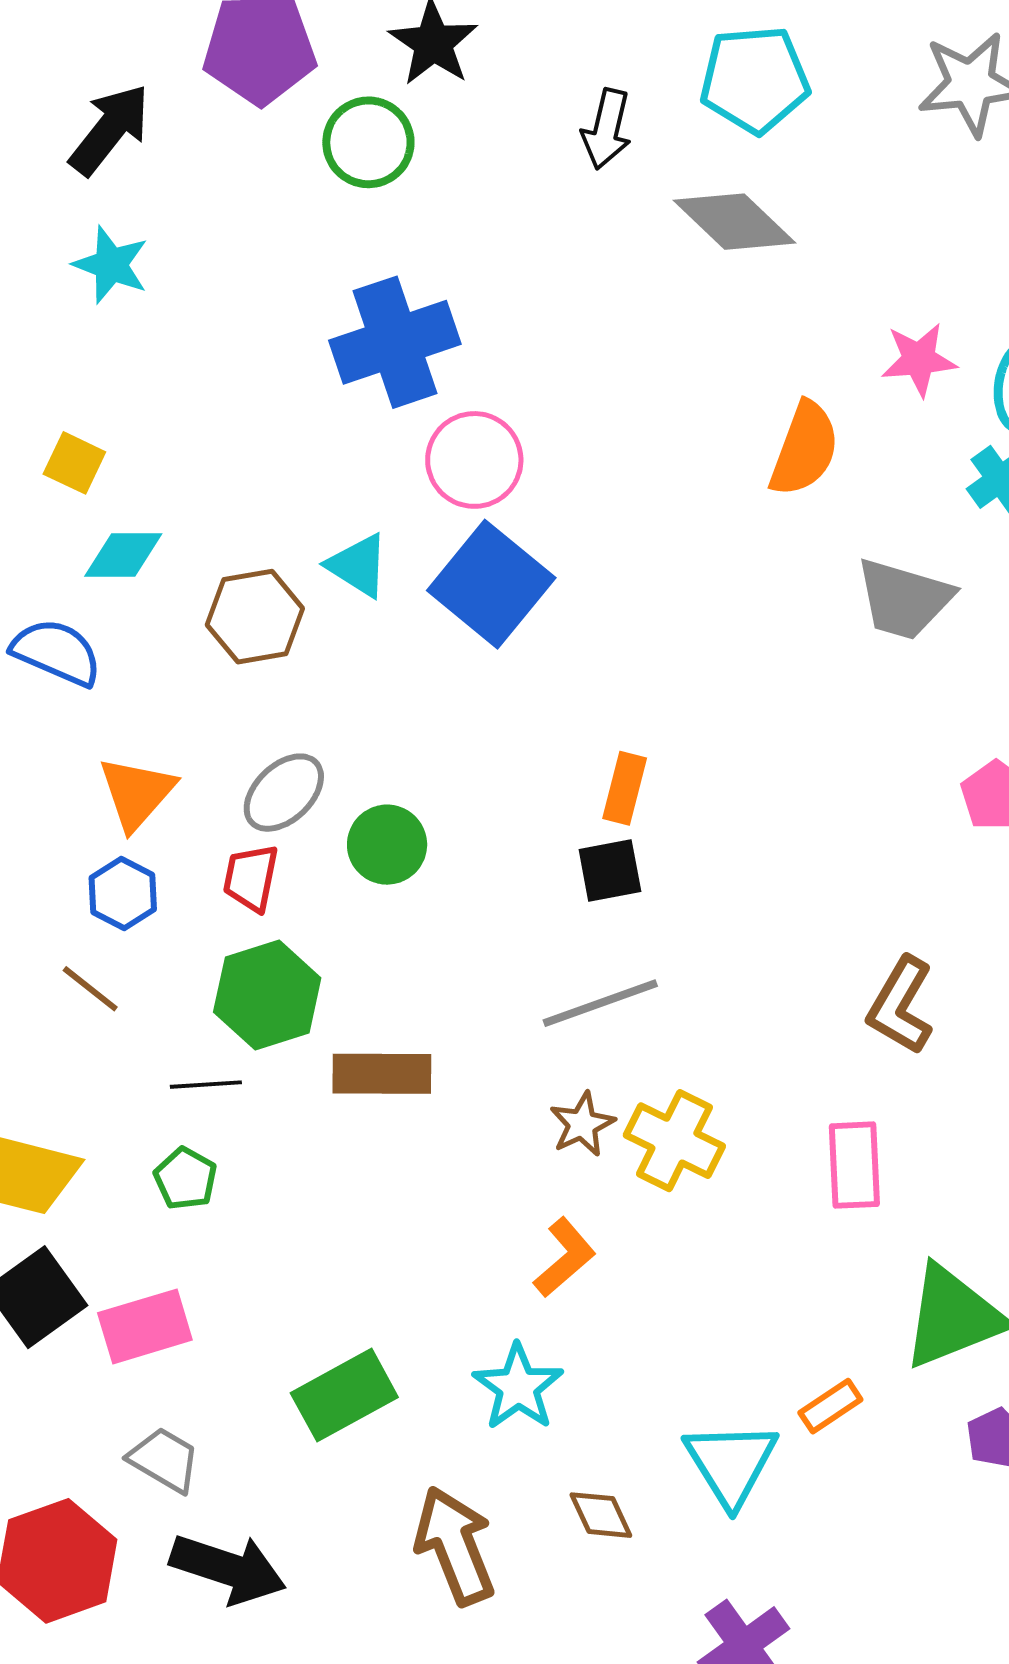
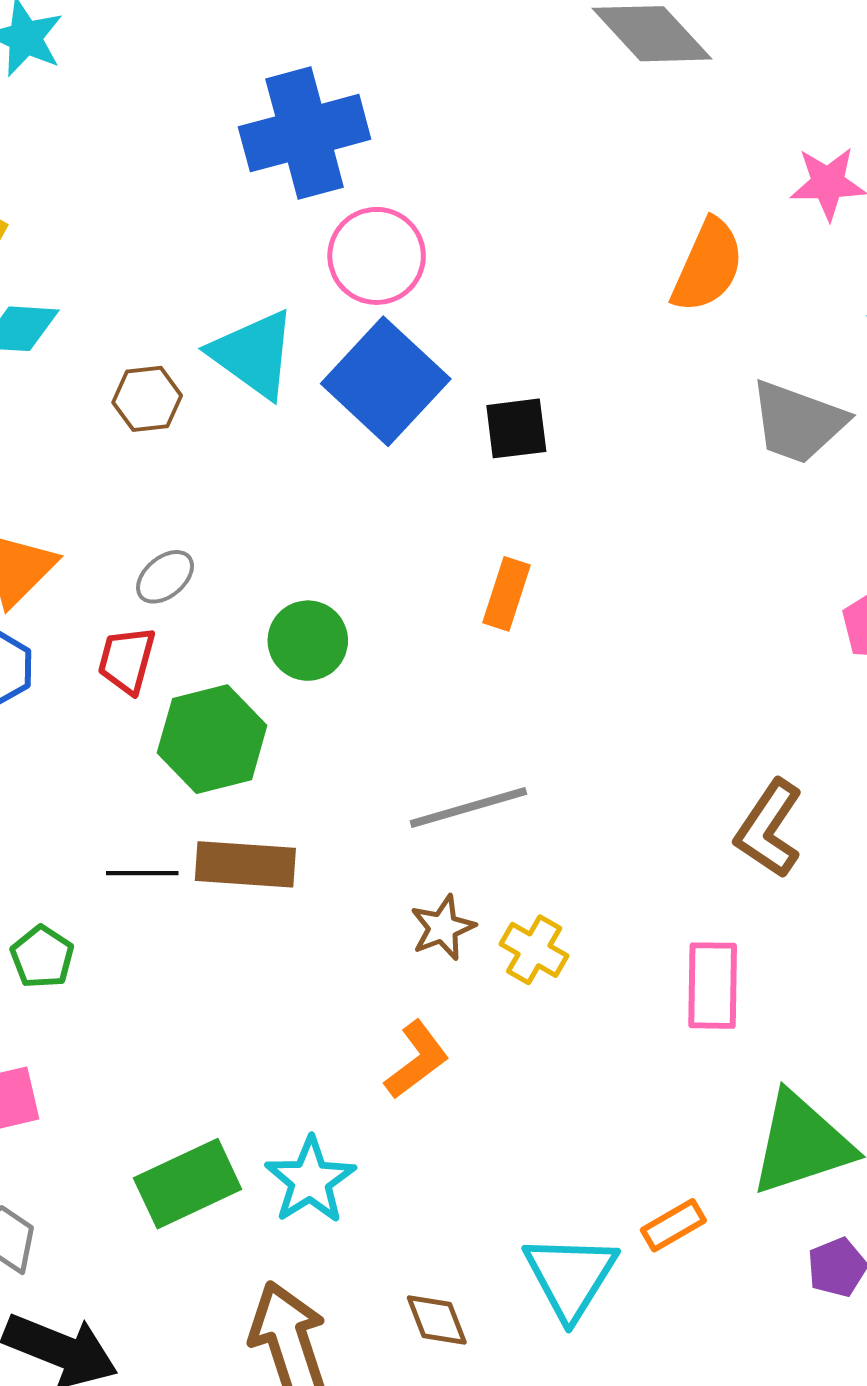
cyan triangle: (358, 565) -> (254, 354), size x1.4
brown hexagon: (255, 617) -> (147, 399), size x0.7
gray ellipse: (284, 793) -> (165, 577), size x0.7
green circle: (387, 845) -> (308, 641), moved
black square: (610, 870) -> (516, 428), moved
green hexagon: (267, 995) -> (212, 739), moved
black line: (206, 1085) -> (142, 873), moved
yellow cross: (674, 1141) -> (534, 950), size x0.7
cyan star: (518, 1387) -> (310, 1180), moved

